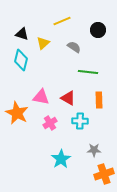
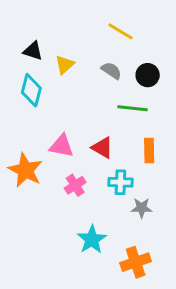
yellow line: (62, 21) -> (120, 31), moved, turned 54
black circle: (98, 30) -> (148, 75), moved
gray star: (94, 150) -> (142, 208), moved
orange cross: (104, 174) -> (136, 262), moved

